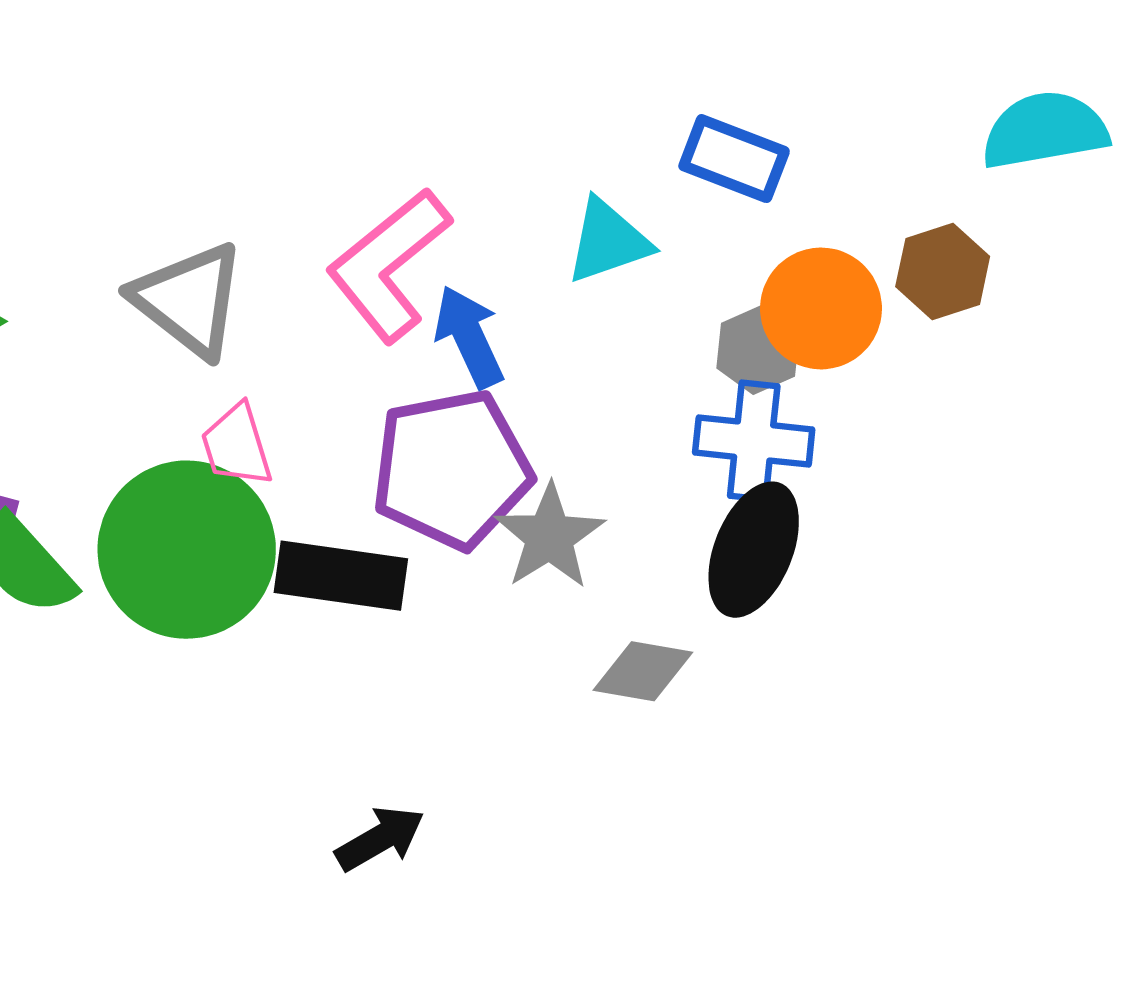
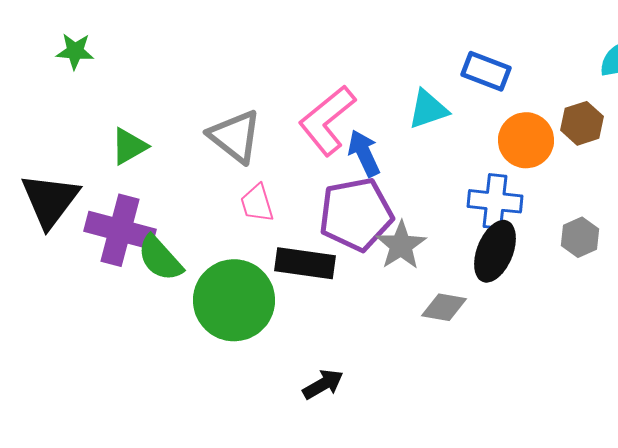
gray hexagon: (758, 350) -> (580, 237), moved
green circle: (187, 550) -> (234, 300), moved

